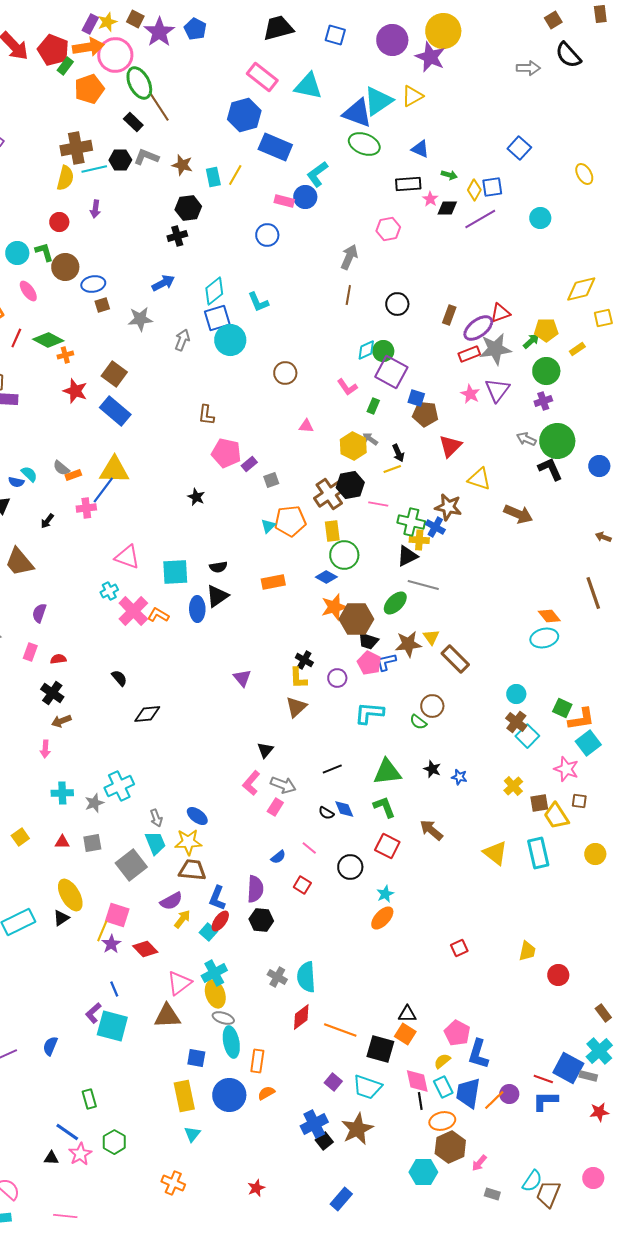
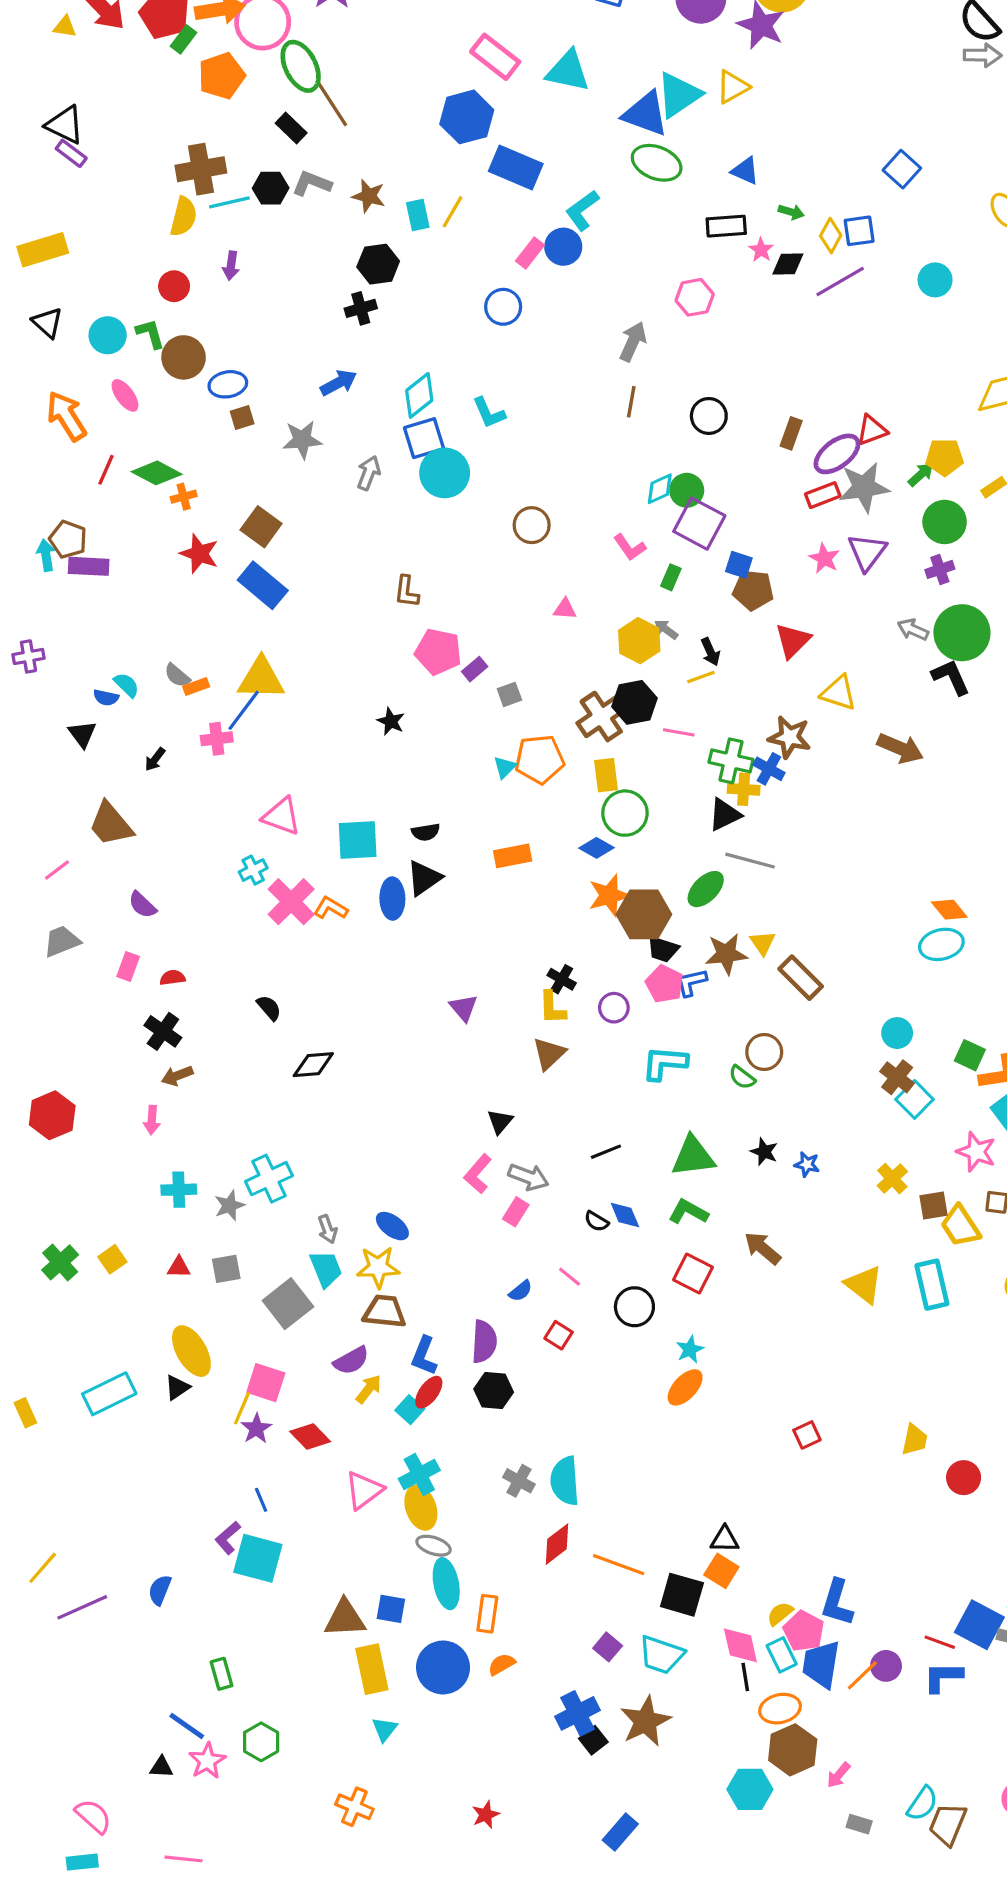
gray arrow: (528, 68) -> (983, 55), moved
pink rectangle: (284, 201) -> (530, 253), turned -66
purple semicircle: (39, 613) -> (142, 905), turned -66
green L-shape: (384, 807) -> (688, 1212), turned -40
brown triangle: (167, 1016) -> (345, 1618), moved
pink pentagon: (457, 1033) -> (804, 1631), moved

